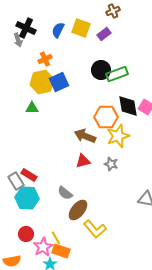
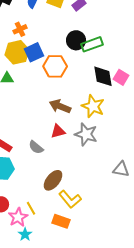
orange hexagon: (106, 117) -> (55, 66), moved
yellow star: (118, 136) -> (93, 106), turned -30
gray star: (111, 164) -> (86, 134), size x1.6
gray semicircle: (65, 193) -> (36, 147), moved
orange rectangle: (61, 251) -> (61, 221), moved

